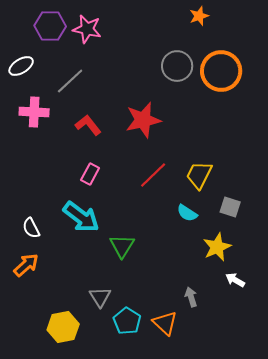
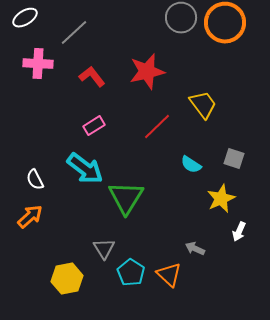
pink rectangle: (90, 174) -> (94, 126), turned 30
yellow trapezoid: (199, 175) -> (203, 105), moved, turned 116
green triangle: (122, 246) -> (126, 198), size x1.4
white arrow: (235, 280) -> (239, 232), turned -96
gray arrow: (191, 297) -> (195, 249), turned -48

